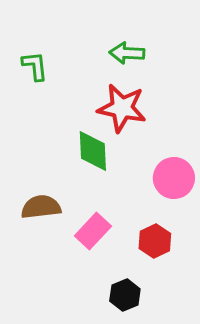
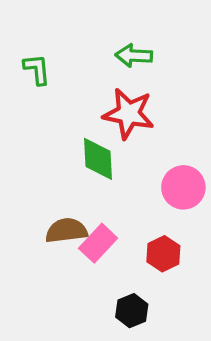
brown semicircle: (41, 207) -> (66, 231), moved

